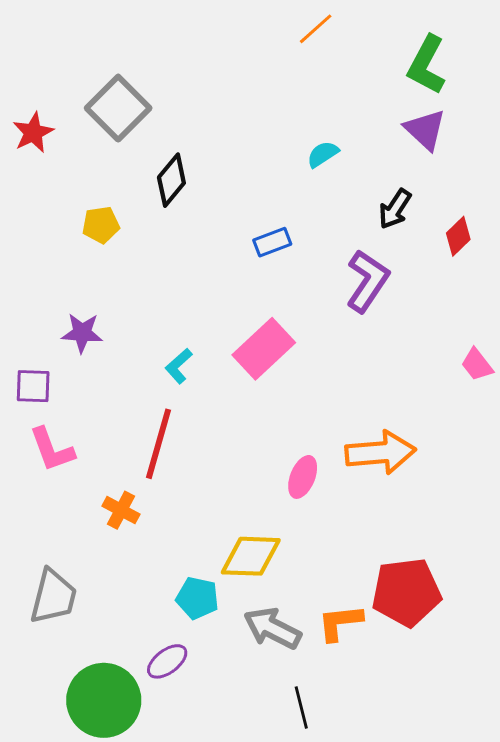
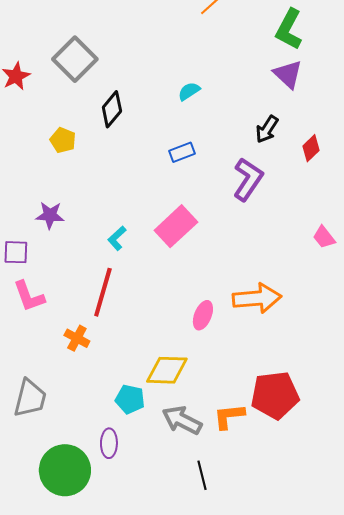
cyan semicircle: (323, 154) -> (189, 91), moved
yellow pentagon: (101, 225) -> (63, 140), turned 30
purple ellipse: (167, 661) -> (109, 443), turned -52

